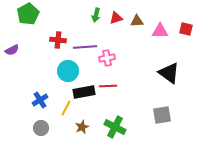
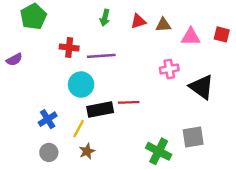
green arrow: (96, 15) -> (105, 18), moved
pink cross: (107, 58) -> (169, 69), moved
brown star: (82, 127) -> (87, 151), moved
green cross: (115, 127) -> (159, 151), moved

